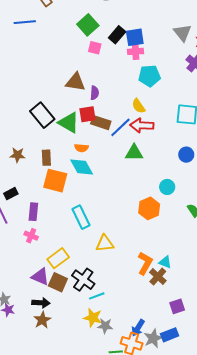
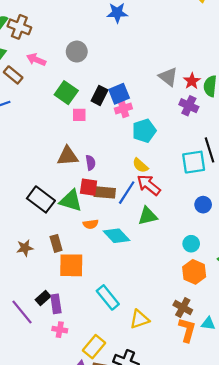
red square: (88, 114) -> (89, 187), turned 30
red arrow: (142, 125) -> (149, 185), turned 50
cyan diamond: (82, 167) -> (116, 236), moved
black rectangle: (11, 194) -> (43, 298), moved
orange hexagon: (149, 208) -> (194, 272), moved
brown cross: (158, 276) -> (183, 307), moved

